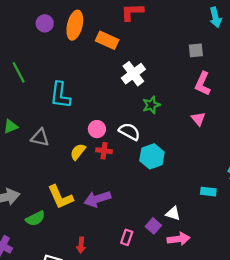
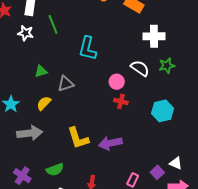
white cross: (133, 74) -> (154, 36), turned 30
white semicircle: (129, 132) -> (140, 68), moved
gray triangle: (40, 138) -> (66, 84), turned -36
yellow semicircle: (78, 152) -> (44, 103), moved
green semicircle: (35, 218) -> (55, 170), moved

